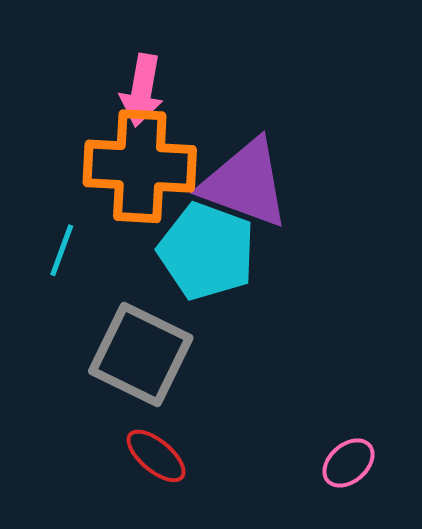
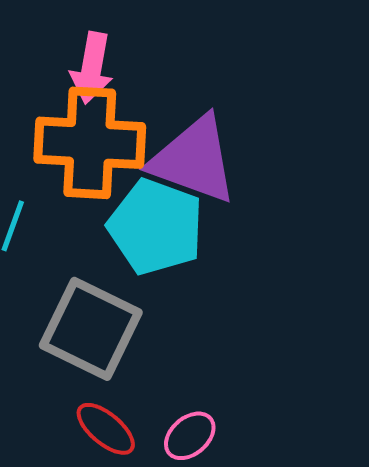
pink ellipse: (349, 463) -> (190, 436), moved

